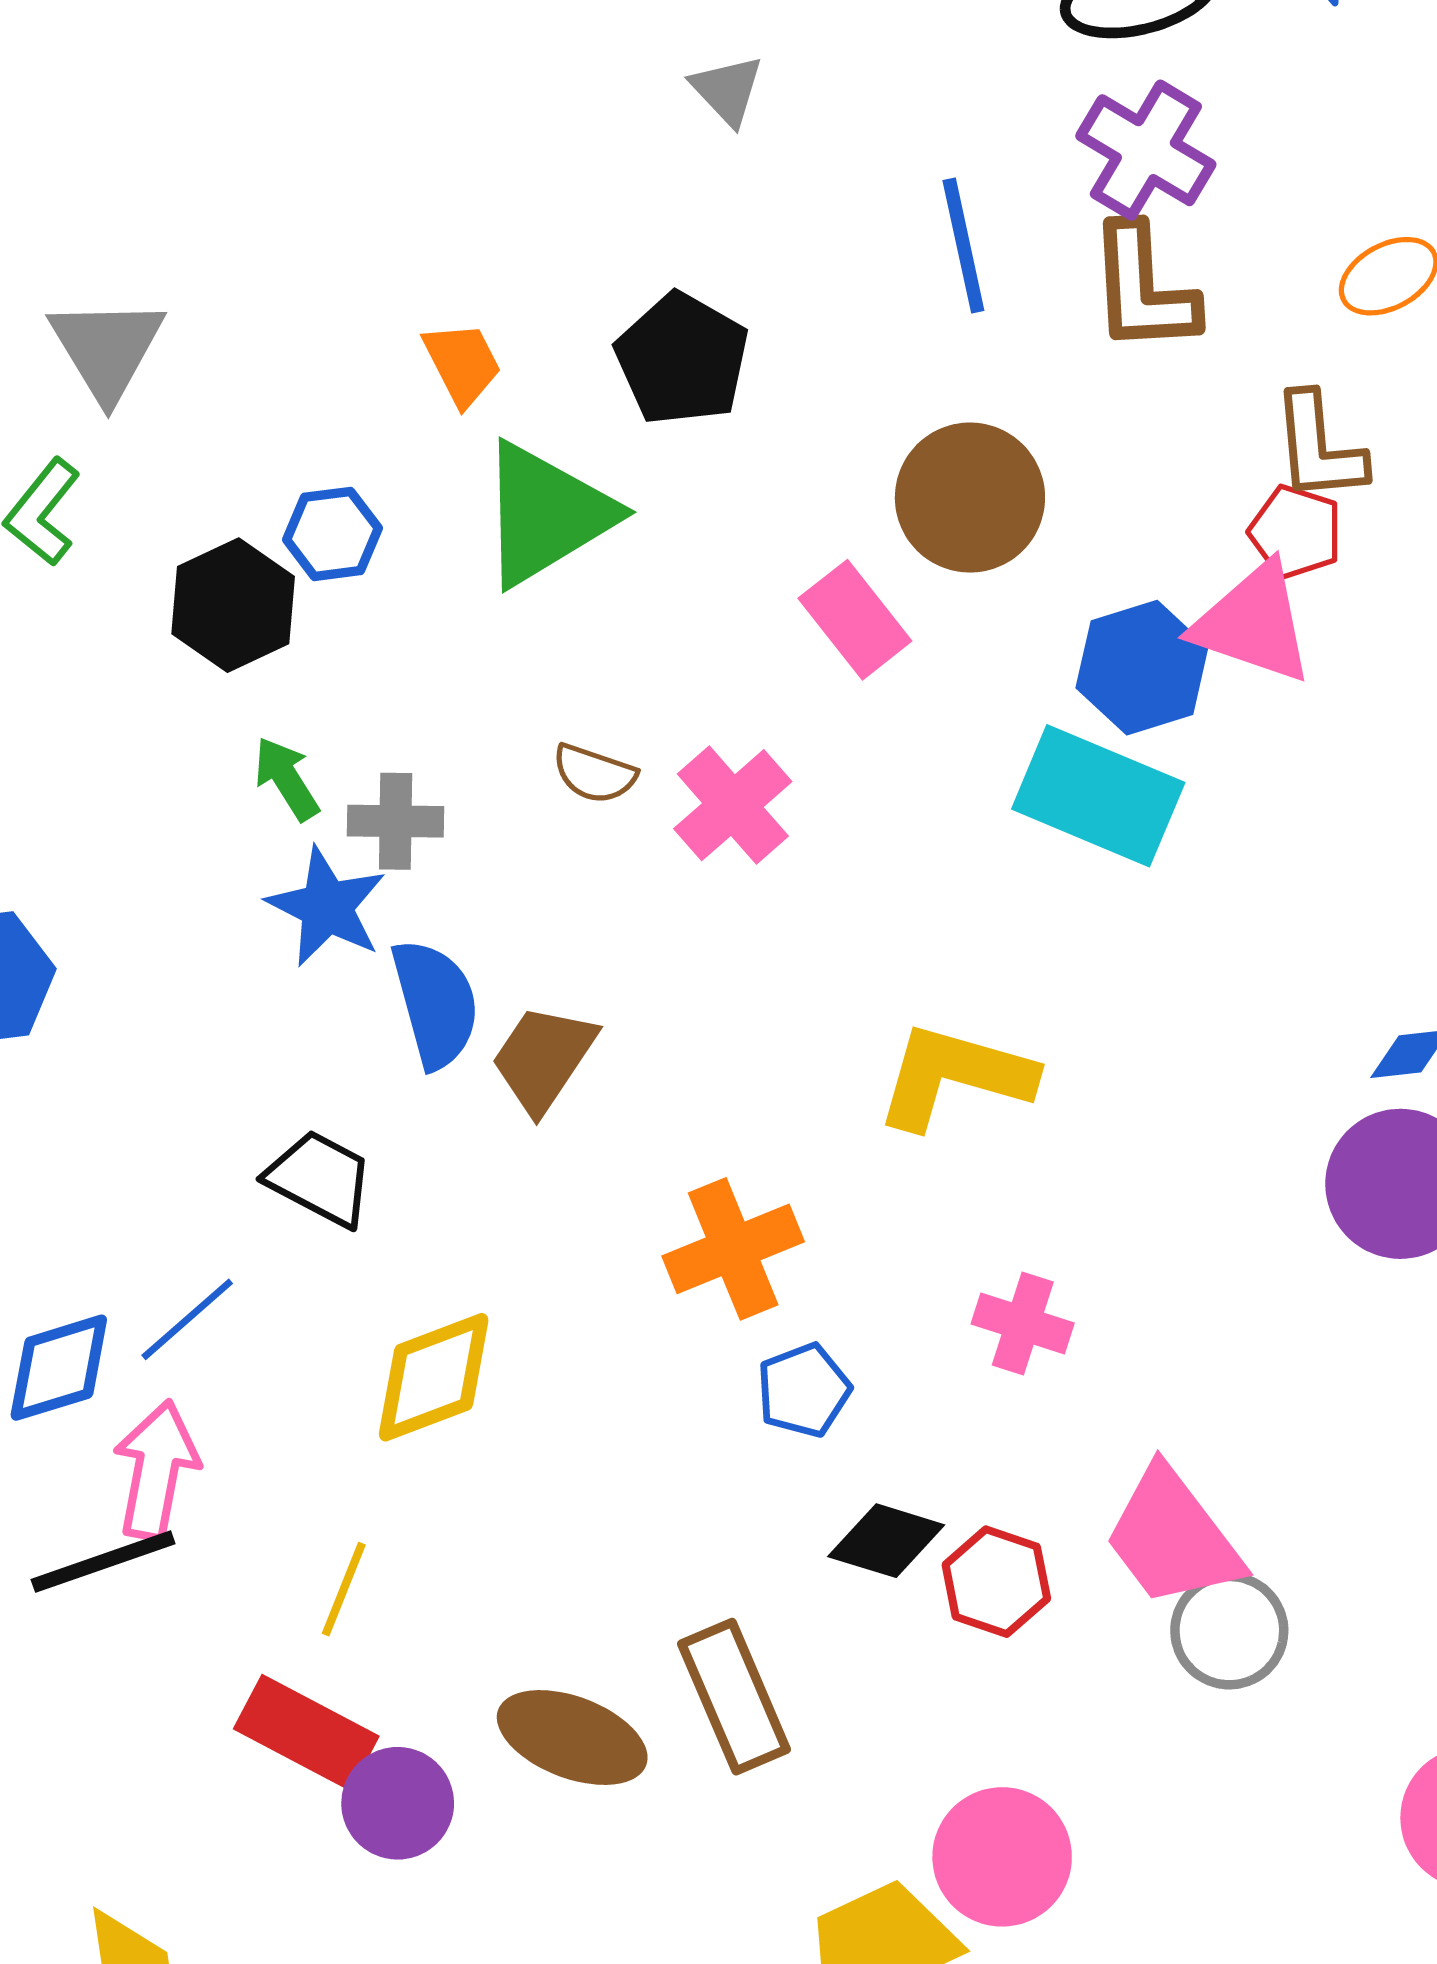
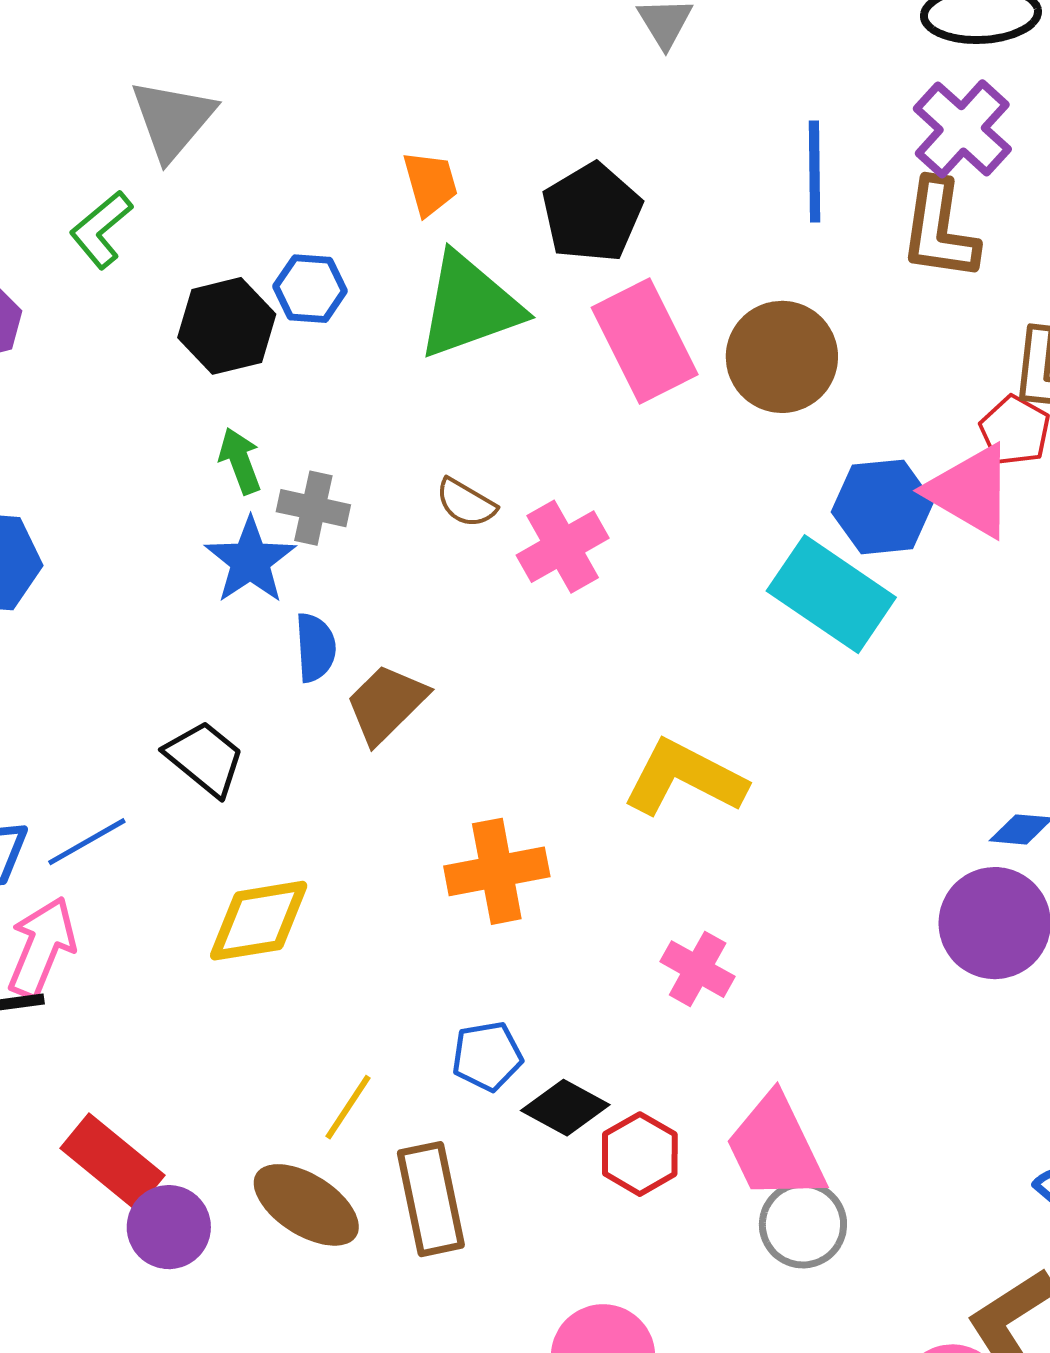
pink rectangle: (855, 620) -> (645, 341), moved, size x1.4
blue semicircle: (435, 1004) -> (315, 648), size x0.7
blue pentagon: (804, 1390) -> (487, 1056), moved
yellow line: (344, 1589) -> (348, 1107), moved

